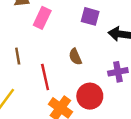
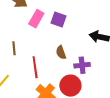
purple square: (90, 16) -> (59, 20), moved
purple cross: (118, 72) -> (82, 65), moved

